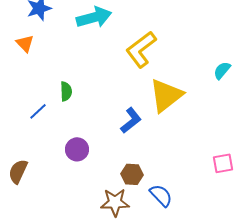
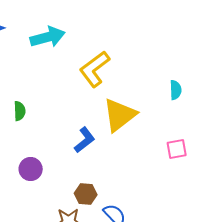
cyan semicircle: (222, 70) -> (176, 90), turned 138
pink square: (223, 163) -> (177, 149), moved

